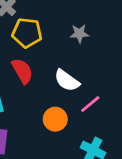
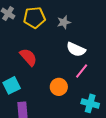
yellow pentagon: (27, 33) -> (34, 18), moved
white semicircle: (67, 80) -> (76, 49), moved

